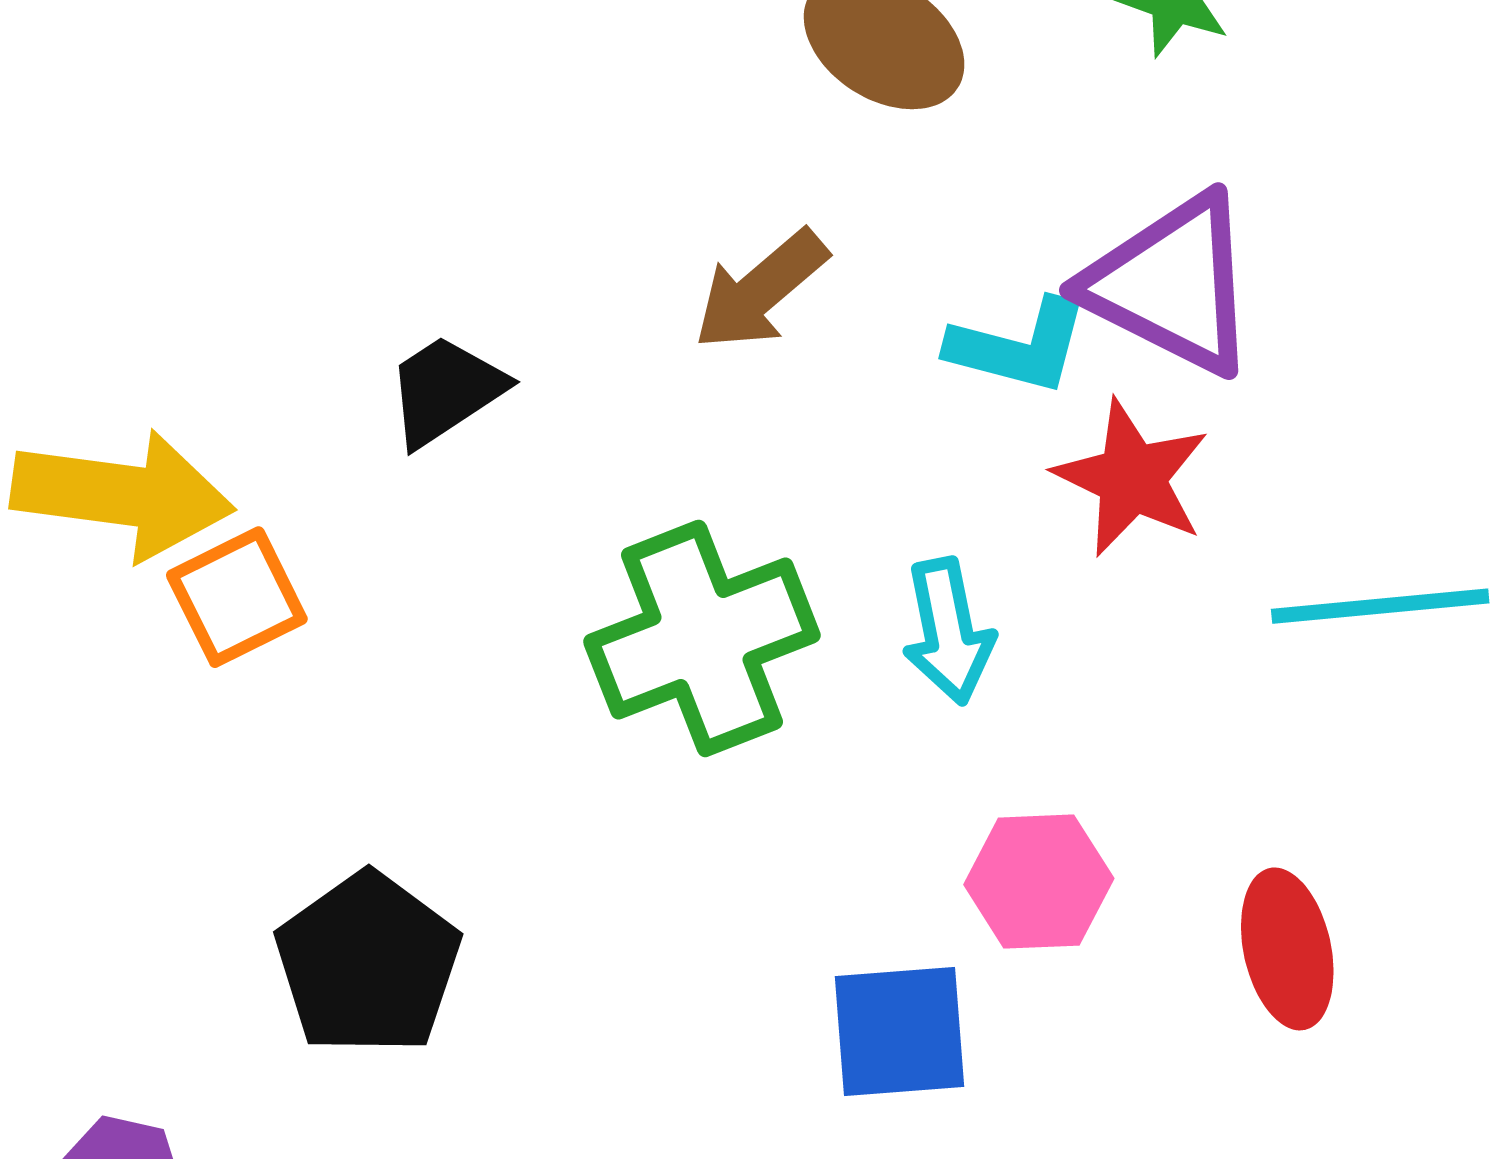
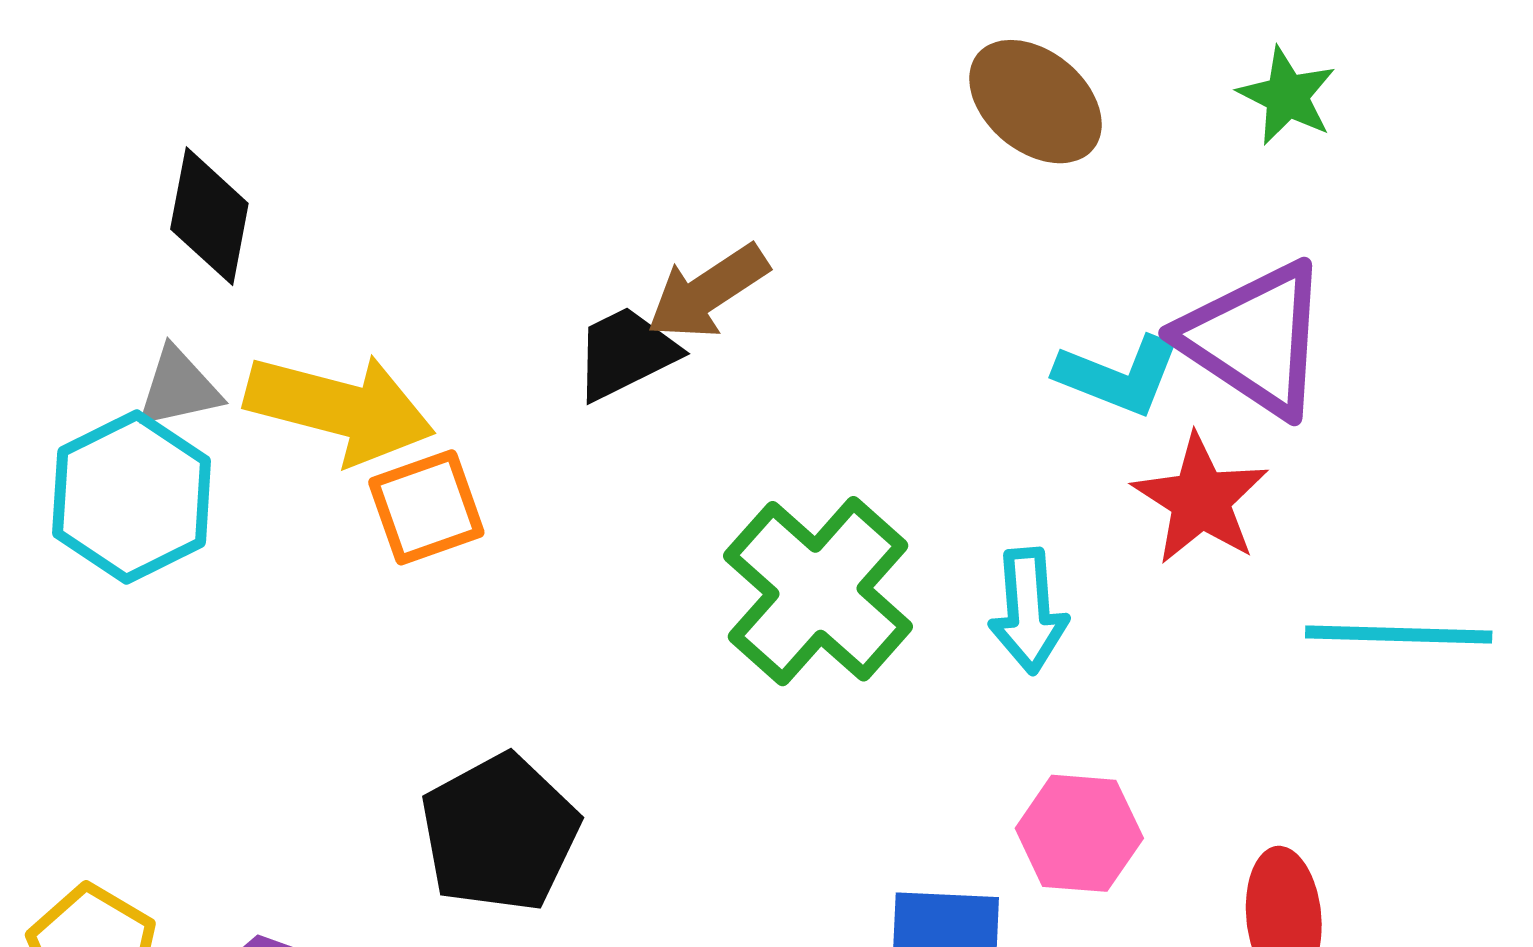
brown arrow: (761, 290) -> (707, 292), moved
green cross: (702, 638) -> (818, 591), turned -34

